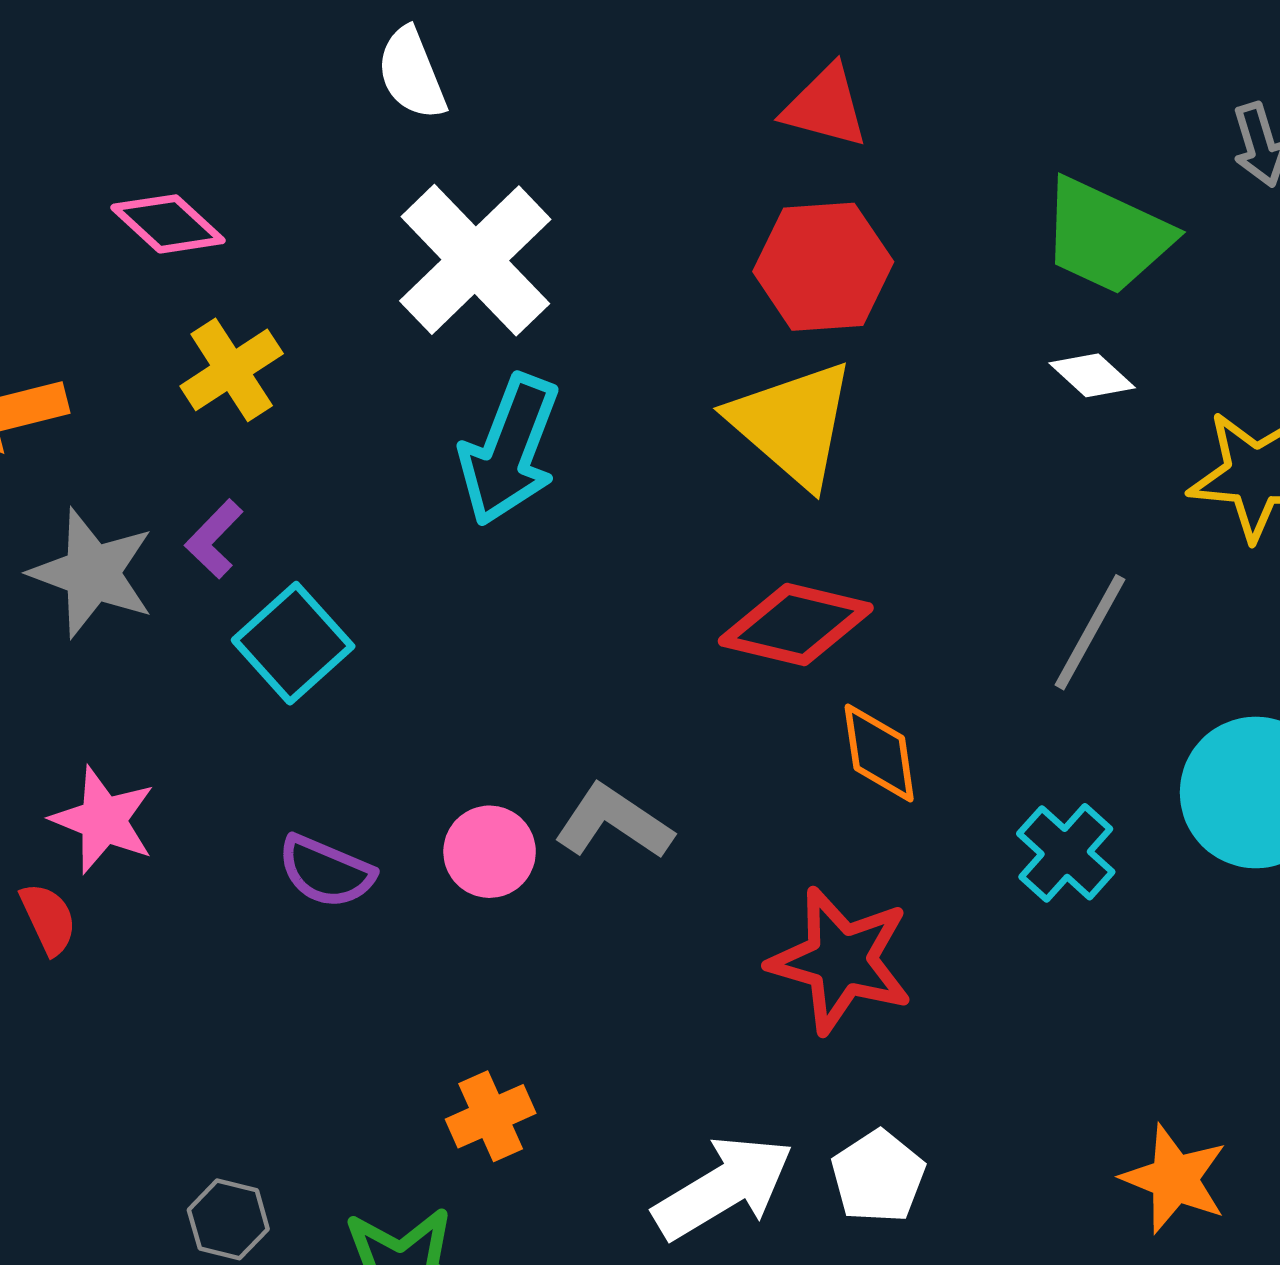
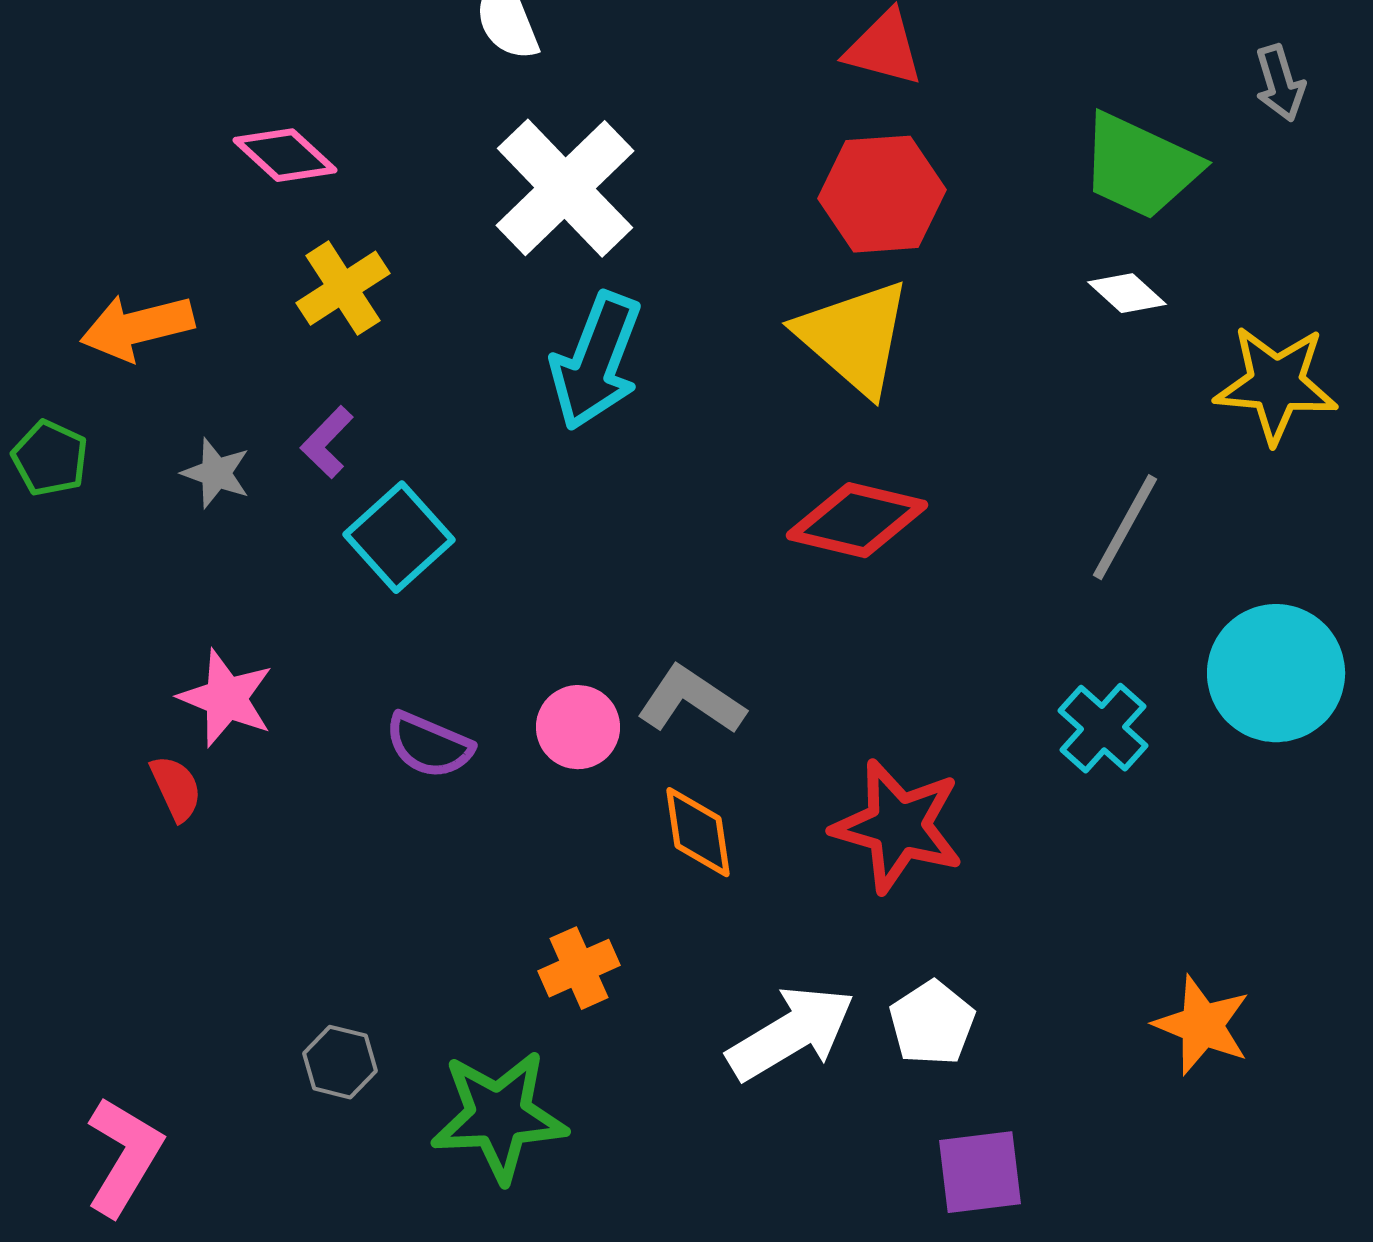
gray star: (92, 573) -> (216, 473), size x0.6
orange diamond: (879, 753) -> (698, 832), moved

